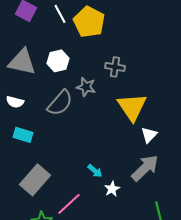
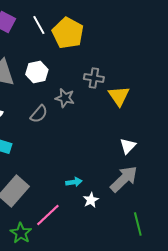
gray semicircle: (60, 103) -> (39, 114), size x0.7
yellow triangle: (132, 107) -> (119, 96), moved, size x0.7
cyan arrow: (95, 171) -> (74, 182), turned -49

